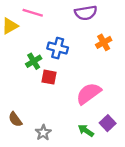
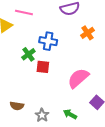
brown semicircle: (15, 119) -> (17, 106), turned -40
green arrow: (86, 131) -> (70, 114), moved

